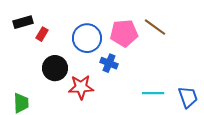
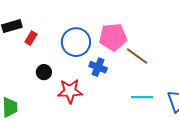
brown line: (155, 27) -> (137, 56), moved
black circle: (55, 68) -> (44, 72), size x0.6

